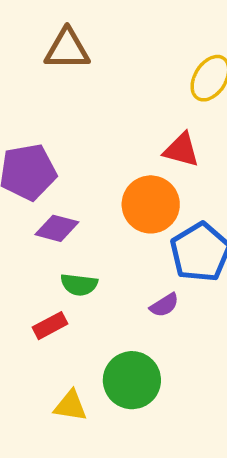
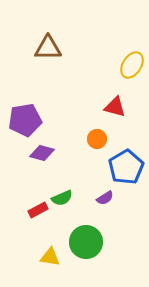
orange circle: (151, 204) -> (97, 139), size x0.6
green semicircle: (79, 285) -> (62, 198), moved, turned -30

